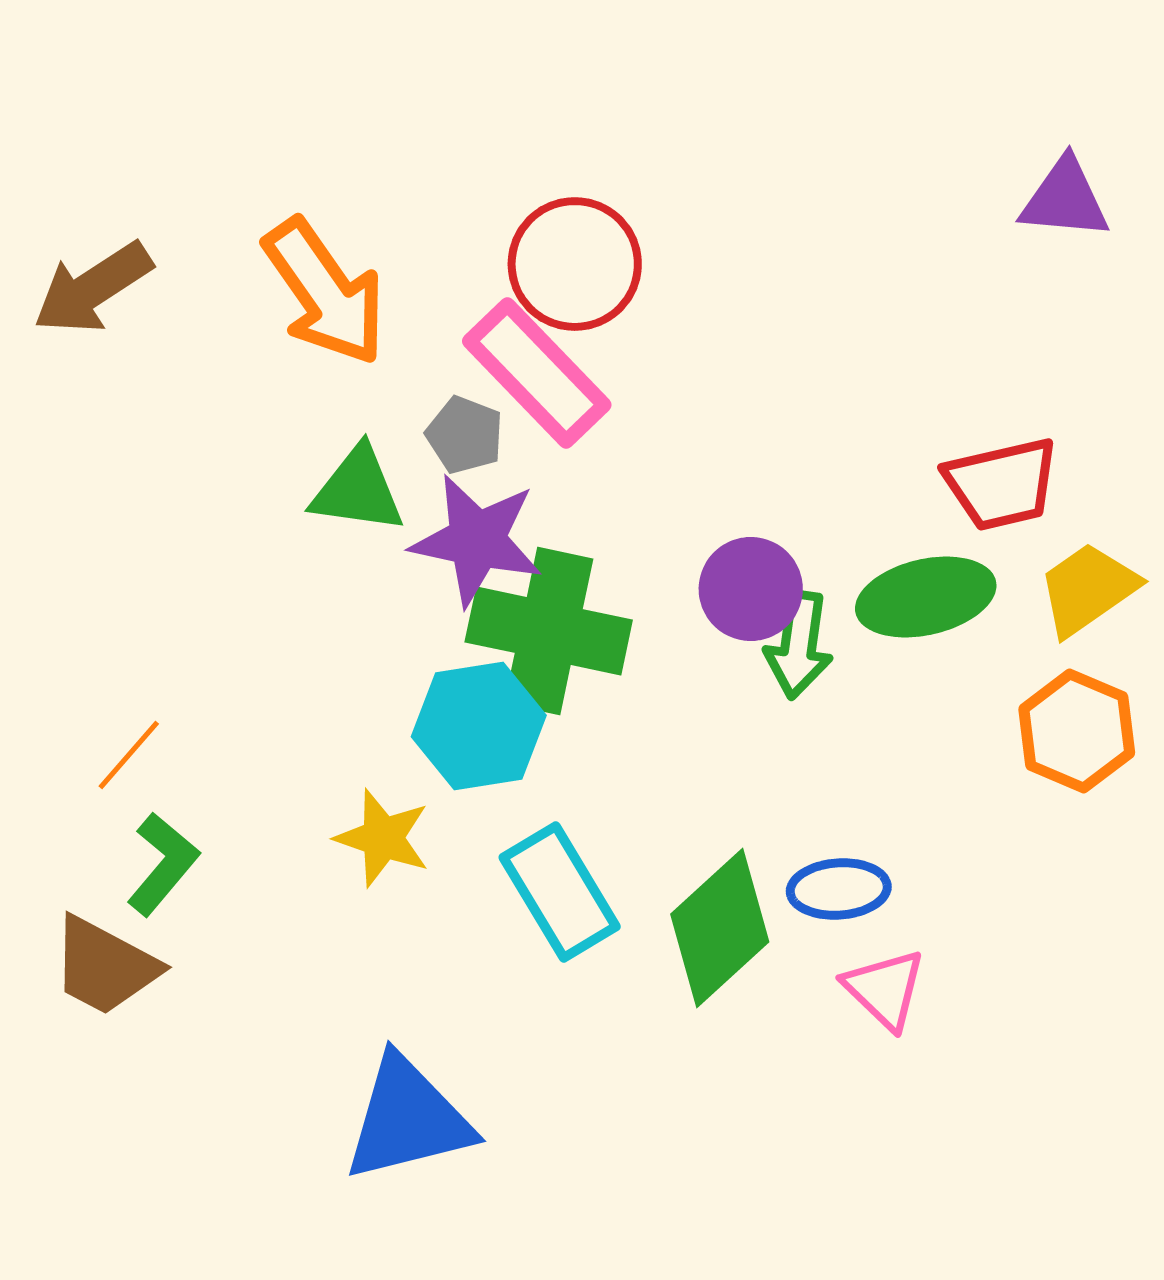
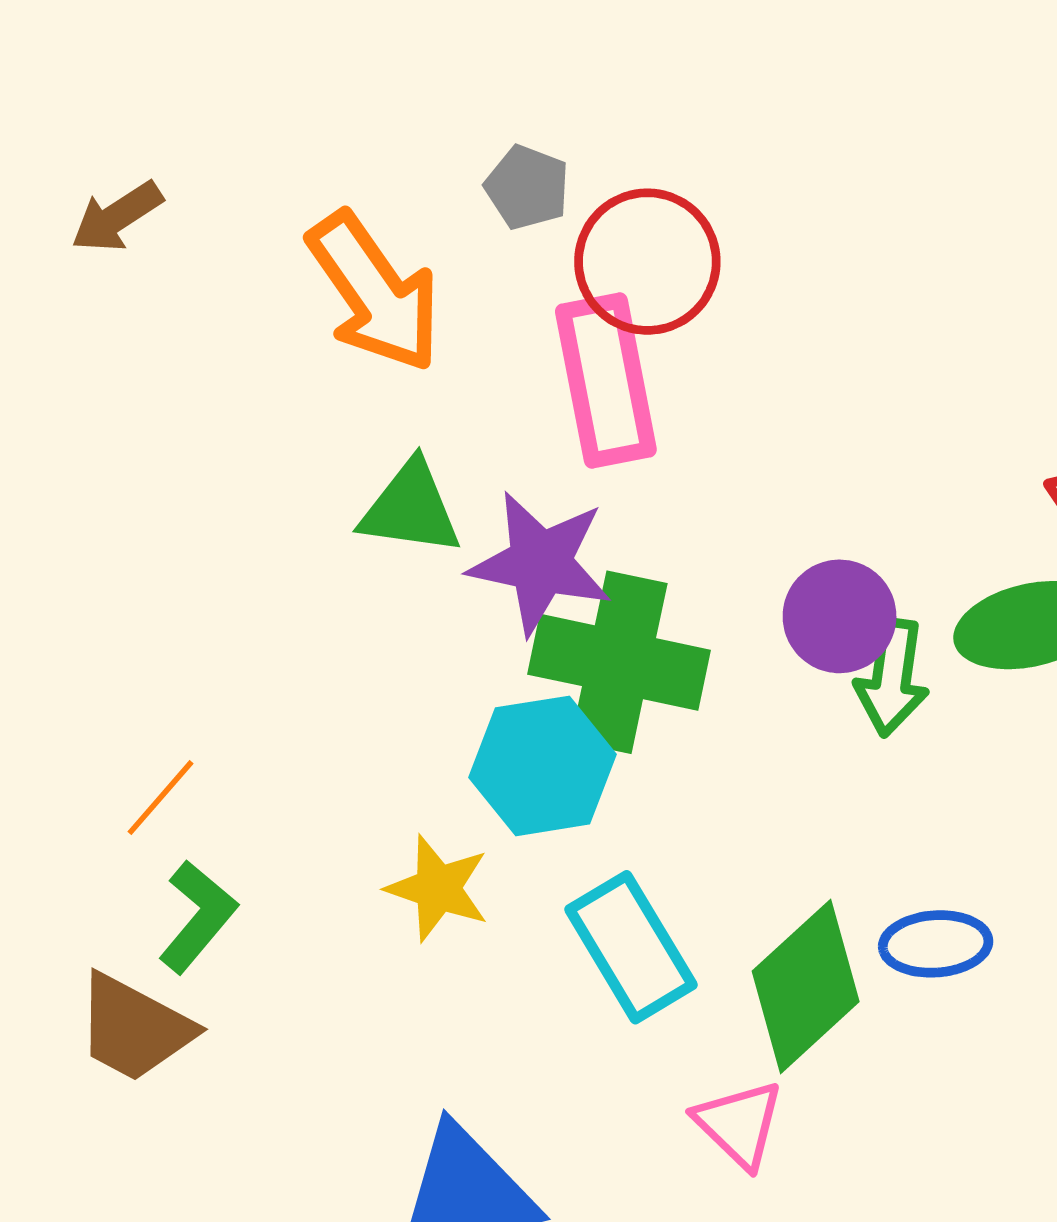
brown arrow: (93, 288) -> (117, 217), moved, size x0.7
pink rectangle: (537, 373) -> (606, 381), turned 33
gray pentagon: (465, 435) -> (527, 187), moved
pink triangle: (885, 989) -> (739, 1124), moved

